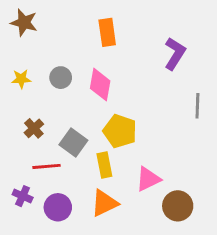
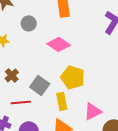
gray circle: (61, 78) -> (29, 23), moved
pink diamond: (100, 85) -> (59, 44), turned -65

